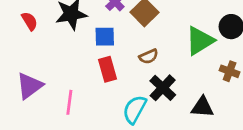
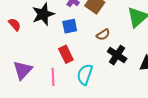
red rectangle: (108, 69) -> (66, 54), moved
cyan semicircle: (135, 109) -> (85, 74), moved

